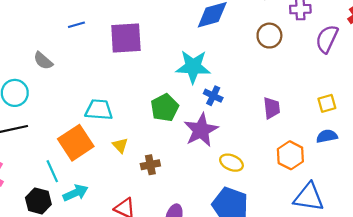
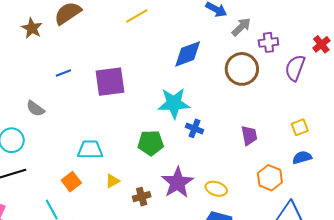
brown circle: (269, 36) -> (242, 69), size x1.4
green pentagon: (165, 108) -> (151, 143), turned 30
purple star: (201, 130) -> (177, 183), moved
orange square: (76, 143) -> (71, 182), size x0.6
yellow triangle: (120, 145) -> (112, 181), turned 49

